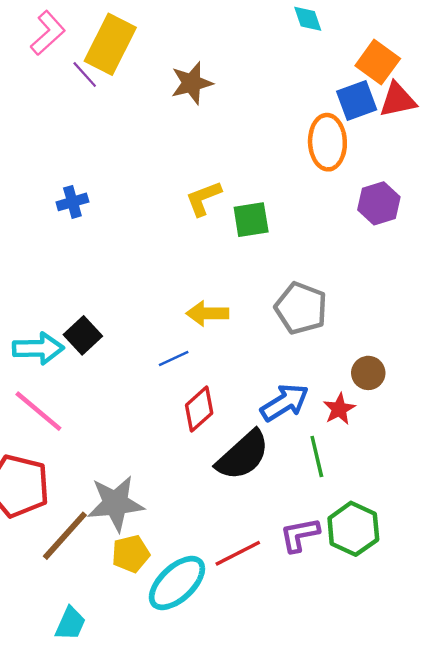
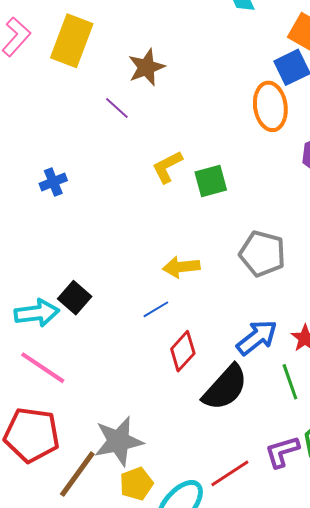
purple line: (85, 75) -> (117, 108), moved

